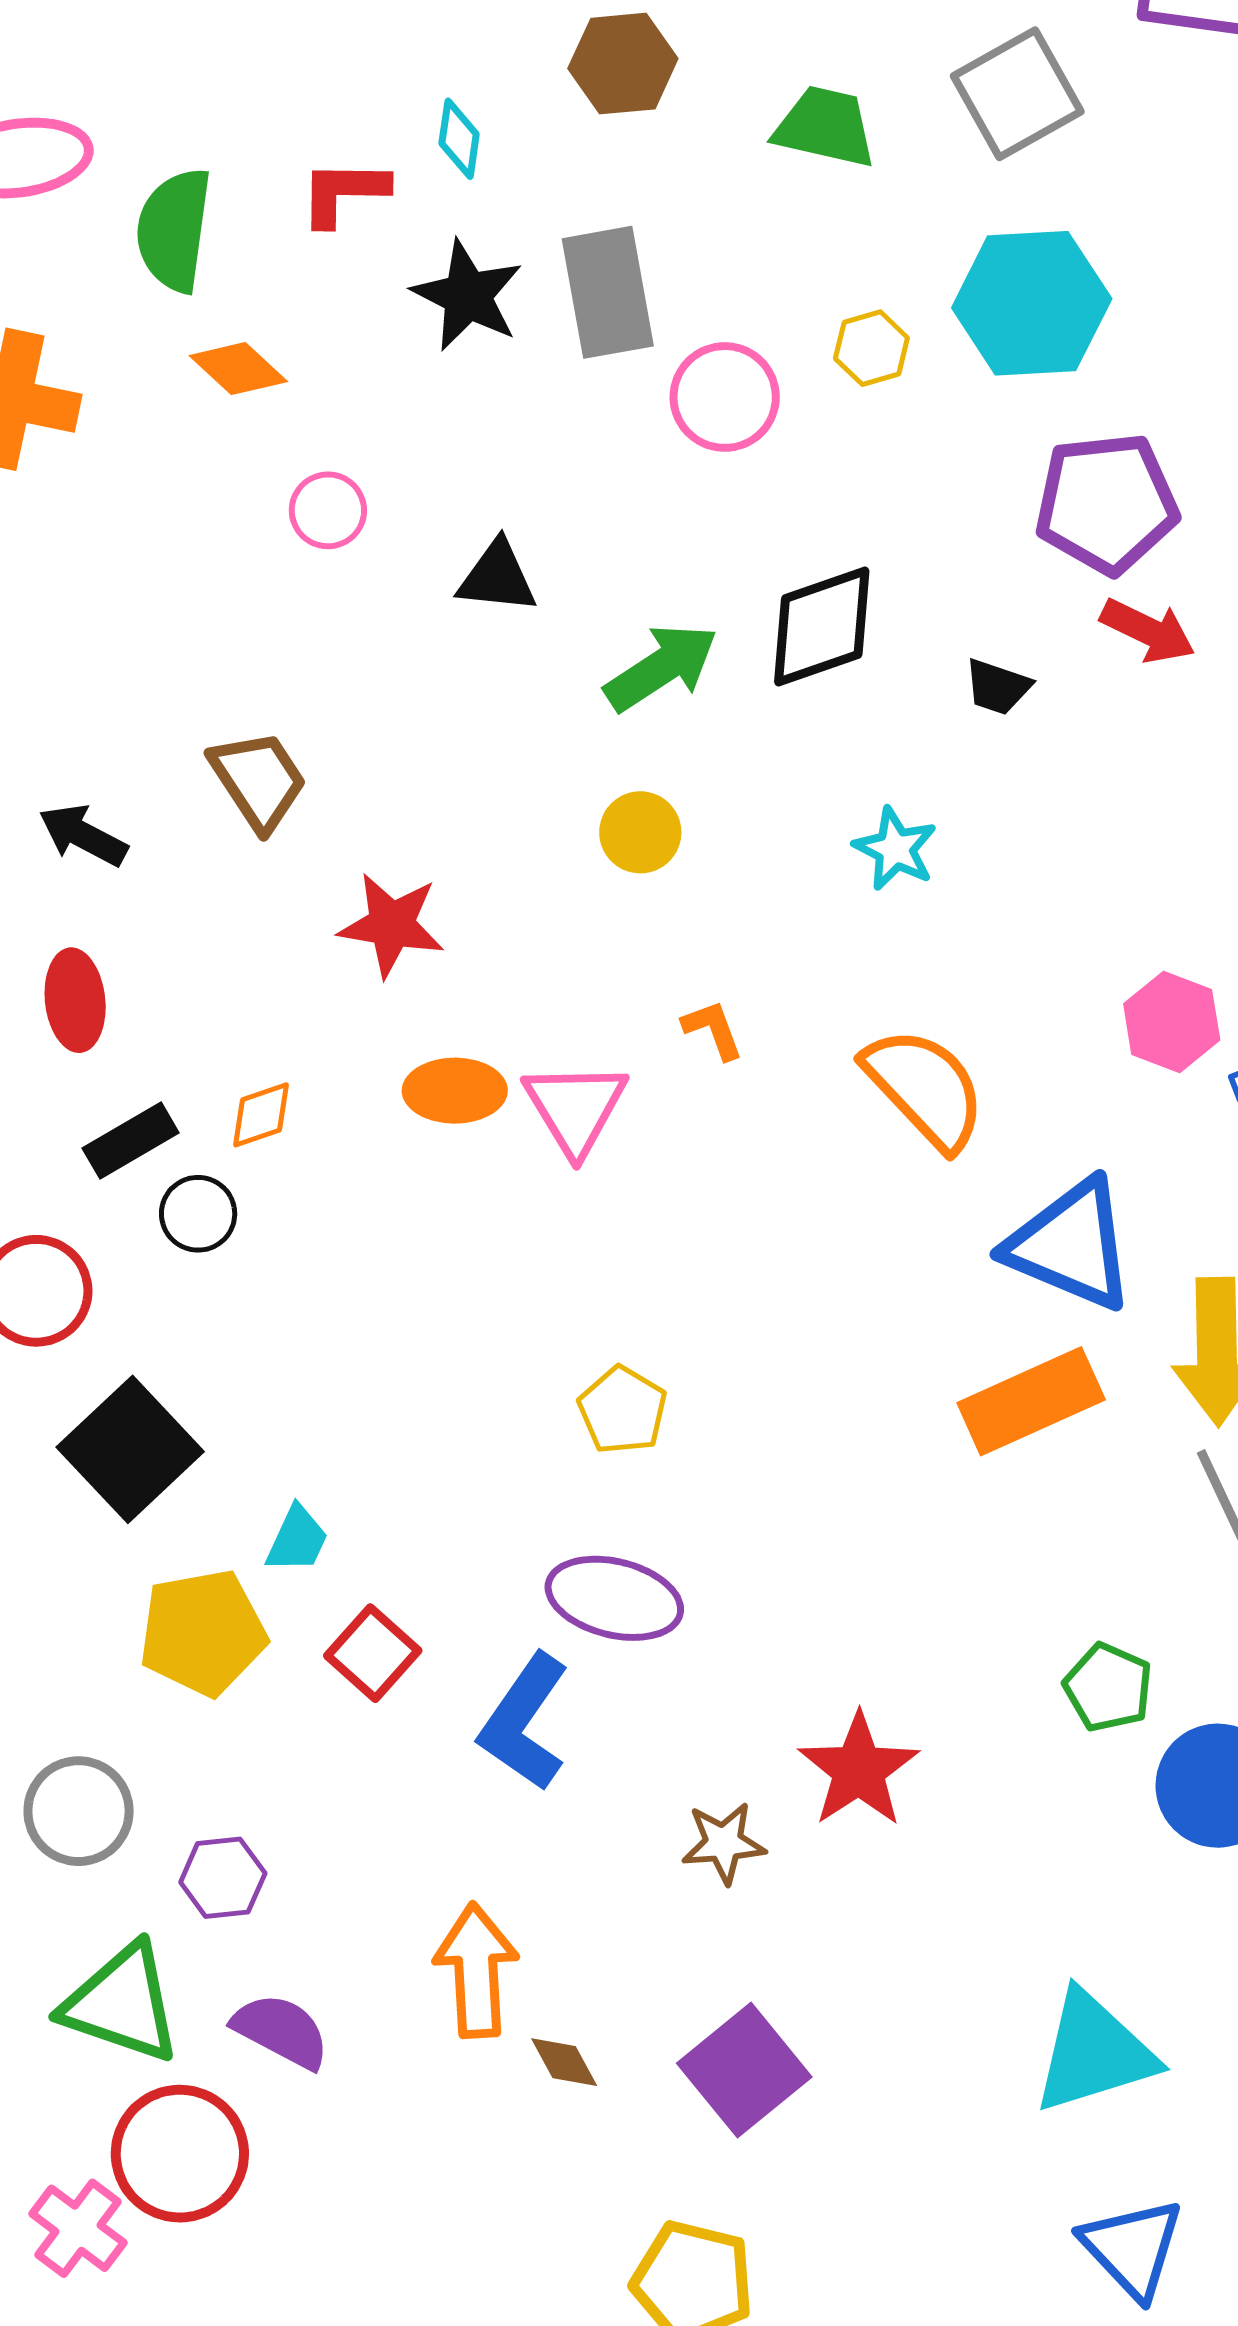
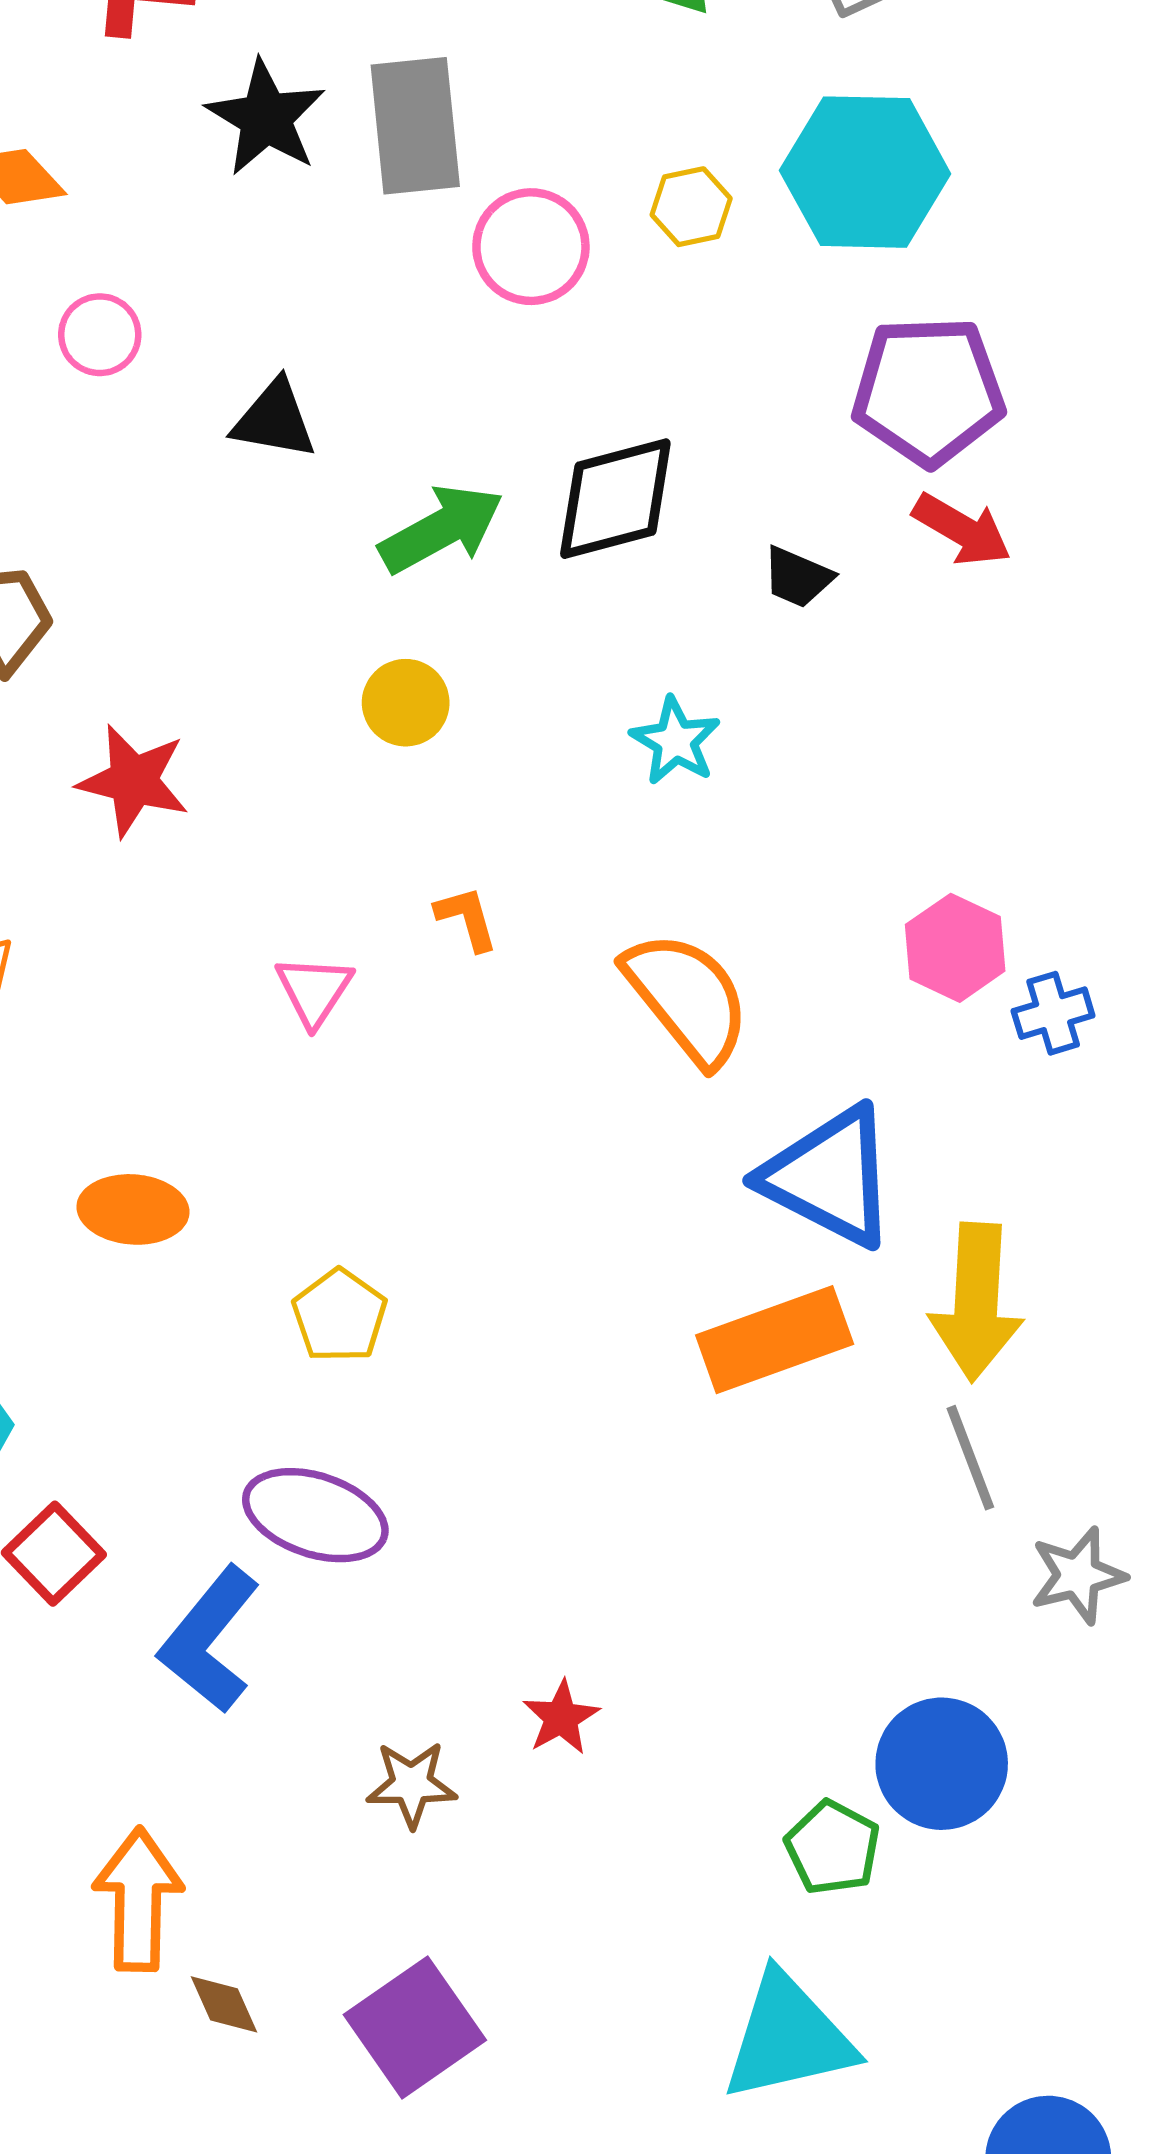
orange ellipse: (455, 1091) -> (133, 1209), moved
pink triangle: (575, 1108) -> (314, 990), size x0.7
green pentagon: (1108, 1687) -> (833, 1848), moved
red star: (859, 1770) -> (561, 1718), size x0.6

